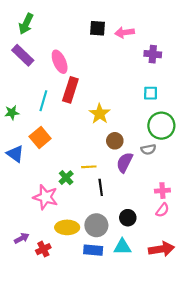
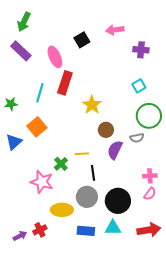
black square: (97, 28) -> (82, 40), moved, turned -35
cyan square: (151, 93) -> (139, 86), turned -32
blue triangle: (15, 154) -> (14, 142), turned 42
black circle: (128, 218) -> (118, 201), size x1.6
gray circle: (96, 225) -> (87, 197), moved
purple arrow: (22, 238) -> (20, 236), moved

